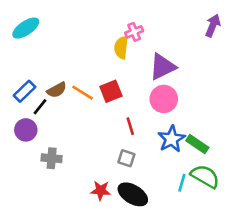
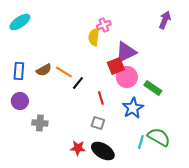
blue rectangle: (25, 91) -> (19, 71), turned -42
red square: (111, 91) -> (116, 66), moved
black line: (40, 107) -> (78, 83), moved
green rectangle: (197, 144) -> (153, 88), moved

